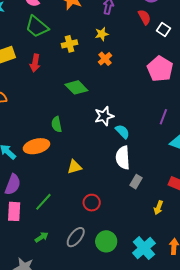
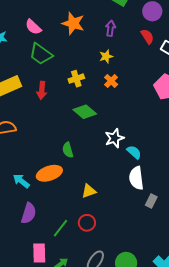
yellow cross: (69, 44) -> (76, 79), moved
red circle: (92, 203) -> (87, 223), moved
pink rectangle: (14, 211) -> (39, 253), moved

